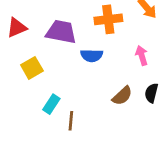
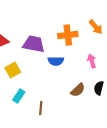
cyan rectangle: (51, 104) -> (19, 96), moved

